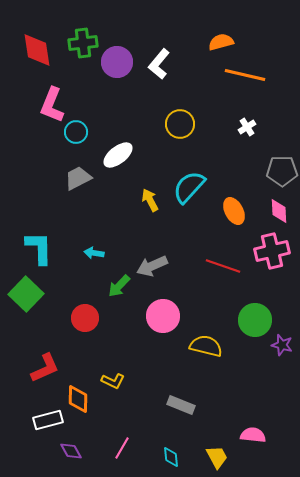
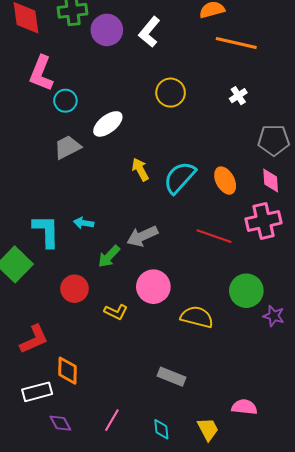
cyan semicircle: (189, 187) -> (180, 178), moved
cyan L-shape: (39, 248) -> (46, 231), moved
yellow L-shape: (113, 381) -> (116, 312), moved

